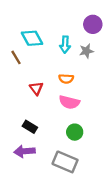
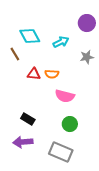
cyan arrow: (65, 45) -> (61, 42), turned -119
gray star: (86, 51) -> (87, 57), moved
orange semicircle: (66, 79) -> (52, 74), moved
red triangle: (36, 88) -> (34, 74), moved, turned -48

